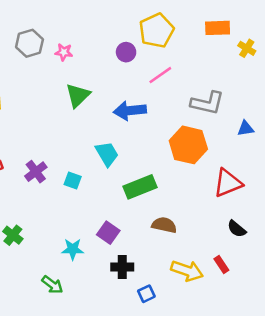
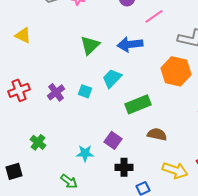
green triangle: (78, 95) -> (90, 45), moved
cyan trapezoid: (107, 154) -> (112, 78), turned -105
cyan square: (73, 181) -> (85, 91), moved

